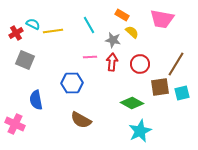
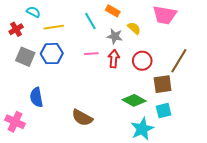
orange rectangle: (122, 15) -> (113, 11), moved
cyan semicircle: (33, 24) -> (33, 12), moved
blue hexagon: (72, 83) -> (52, 54), moved
cyan square: (182, 93) -> (164, 111), moved

